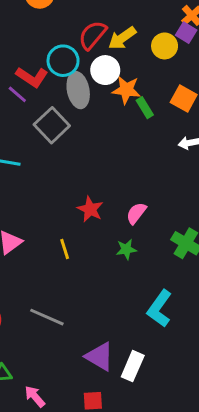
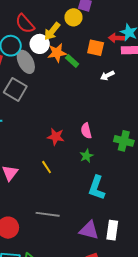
red semicircle: (92, 35) -> (25, 24), turned -65
yellow arrow: (122, 38) -> (52, 31), moved
pink semicircle: (136, 213) -> (86, 131), turned -35
cyan L-shape: (159, 308) -> (97, 188), moved

